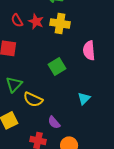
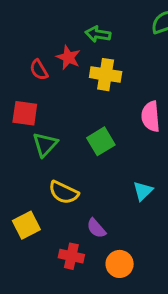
red star: (36, 21) -> (68, 57), moved
green triangle: (14, 84) -> (45, 144), moved

